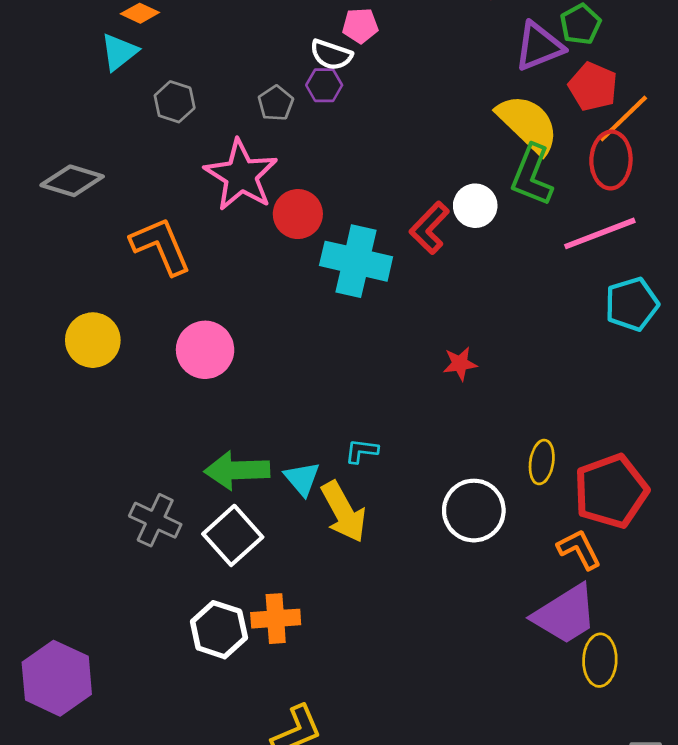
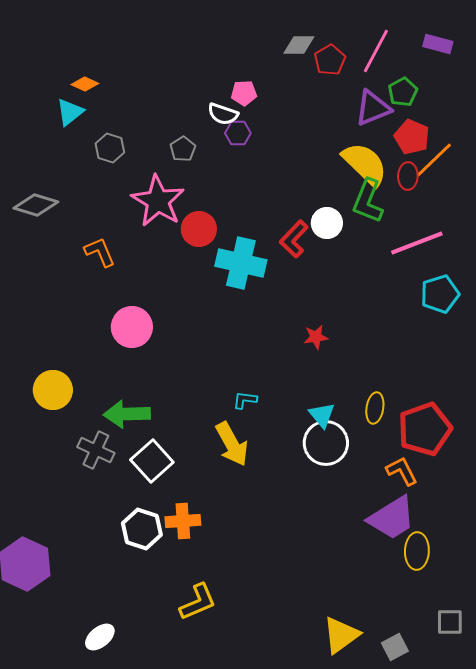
purple hexagon: (324, 85) -> (238, 133), moved
red ellipse: (611, 160) -> (408, 176), moved, size x0.7
orange L-shape: (161, 246) -> (100, 252), size x0.7
yellow circle: (93, 340) -> (53, 390), moved
green arrow: (237, 470) -> (127, 414), moved
cyan triangle: (302, 479) -> (322, 415), moved

